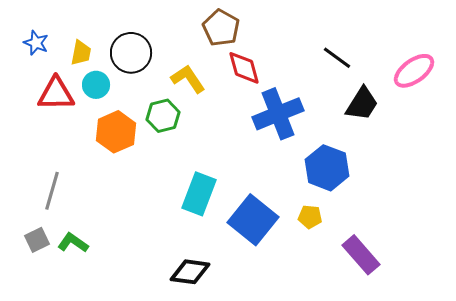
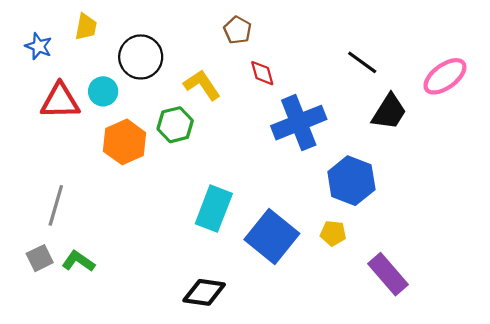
brown pentagon: (221, 28) -> (237, 30), size x0.7
yellow trapezoid: (81, 53) -> (86, 27), moved
red diamond: (244, 68) -> (262, 73), size x0.7

